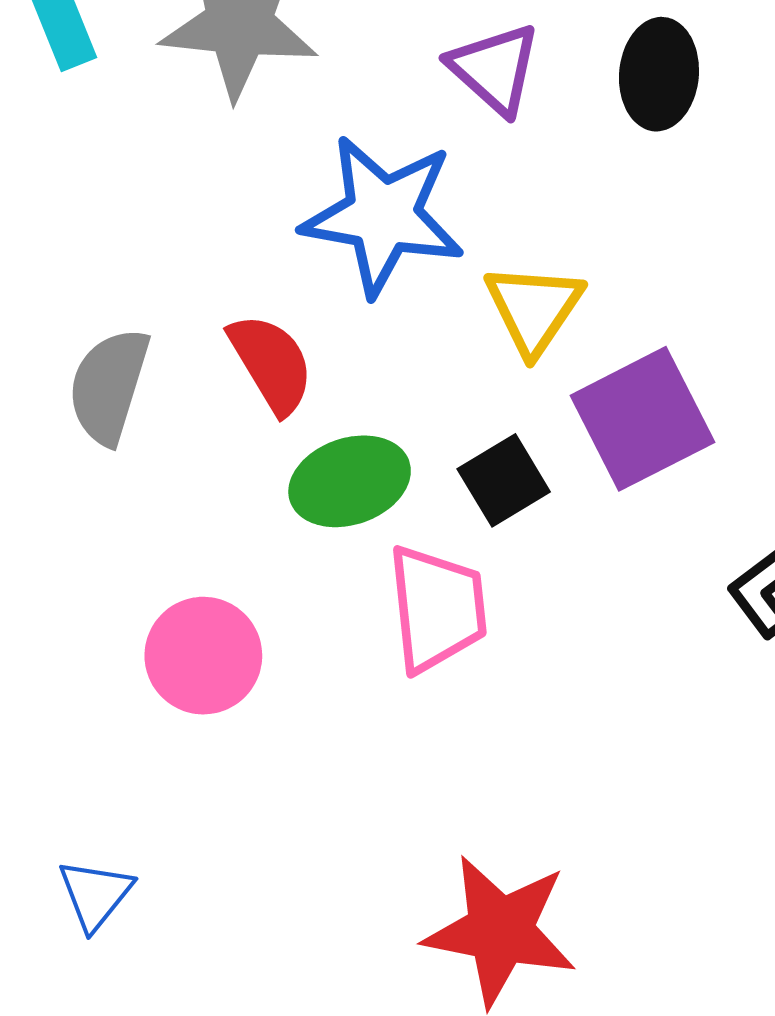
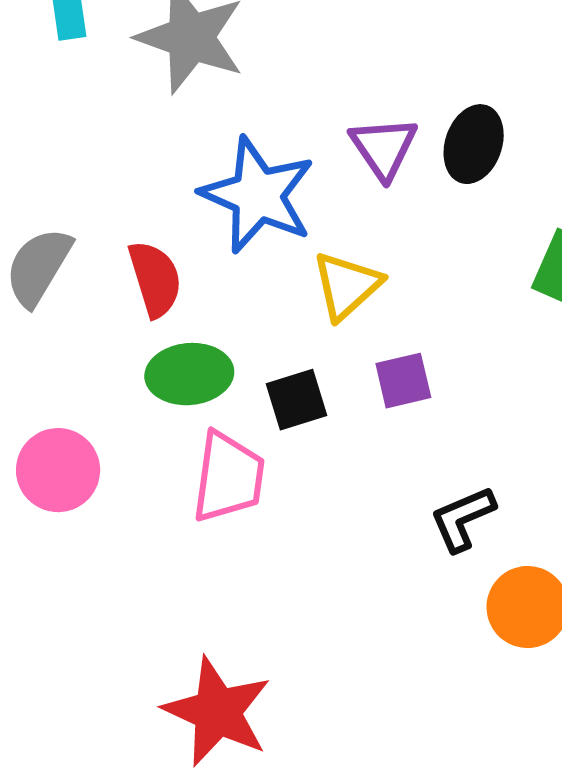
purple triangle: (495, 69) -> (384, 148), moved
purple square: (642, 419) -> (403, 381), size x0.6

